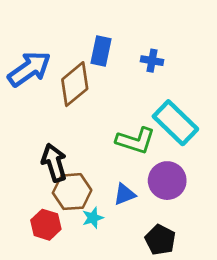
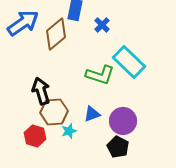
blue cross: (152, 61) -> (102, 25), moved, turned 35
purple circle: (167, 181) -> (123, 121), moved

